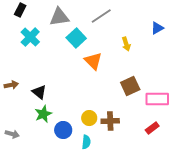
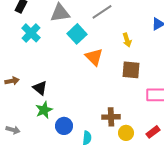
brown square: (130, 86) -> (131, 70), moved, turned 30
yellow circle: (89, 118) -> (126, 133), moved
red rectangle: (152, 128) -> (153, 132), moved

